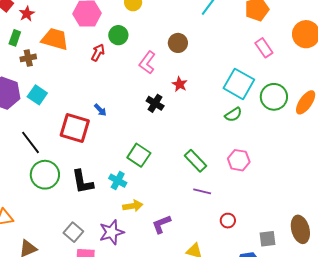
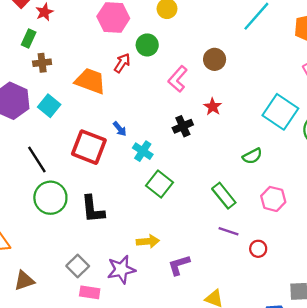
orange trapezoid: (55, 39) -> (90, 81), moved
black cross: (155, 103) -> (183, 126), turned 30
green semicircle: (233, 115) -> (252, 156), moved
cyan cross: (118, 181) -> (143, 151), moved
red circle: (228, 221) -> (258, 249), moved

